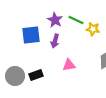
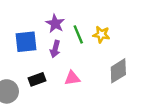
green line: (76, 20) -> (78, 34), moved, turned 42
black rectangle: (36, 75) -> (37, 79), moved

